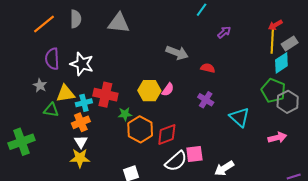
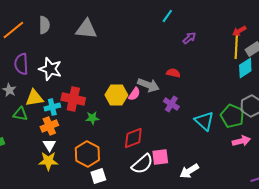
gray arrow: (177, 53) -> (148, 85), moved
green pentagon: (273, 91) -> (232, 116), moved
orange hexagon: (140, 129) -> (87, 154), moved

